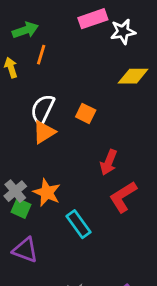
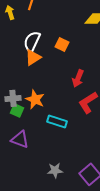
gray cross: (15, 191) -> (13, 98), turned 35
cyan rectangle: (78, 224) -> (57, 121), turned -36

